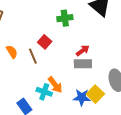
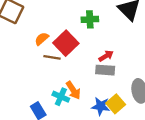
red square: (45, 42) -> (66, 43), size x1.6
orange semicircle: (12, 52) -> (42, 39), moved, turned -104
brown line: (33, 56) -> (52, 57), turned -63

